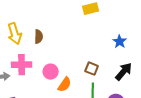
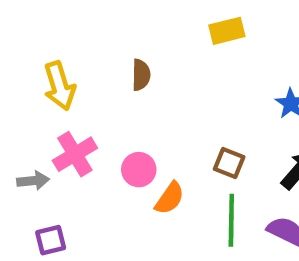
brown semicircle: (39, 37) -> (141, 75), moved
pink cross: (22, 65) -> (75, 154), turned -30

